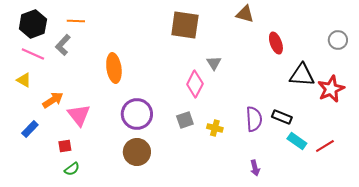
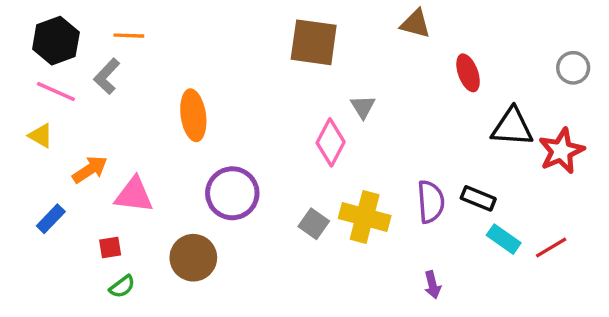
pink triangle: (79, 115) -> (134, 195), turned -45
gray square: (185, 120) -> (314, 224), moved, turned -36
yellow cross: (215, 128) -> (365, 217), size x1.8
brown circle: (137, 152) -> (193, 258), moved

